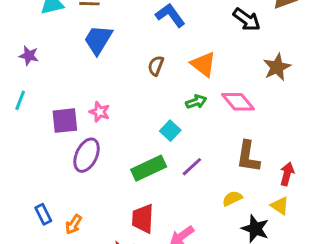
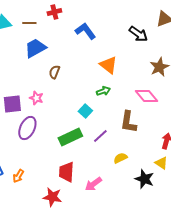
blue trapezoid: (98, 40) -> (35, 48), turned 30
brown semicircle: (156, 66) -> (54, 72), moved
pink diamond: (238, 102) -> (146, 96), moved
brown L-shape: (248, 157) -> (128, 122), moved
yellow semicircle: (232, 198) -> (120, 158), moved

